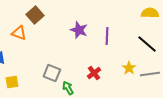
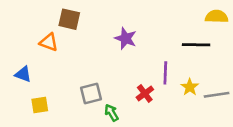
brown square: (35, 15) -> (69, 19), turned -36
purple line: (107, 36) -> (165, 73), moved
black line: (147, 44) -> (196, 45), moved, turned -40
gray square: (52, 73) -> (91, 93), turned -36

